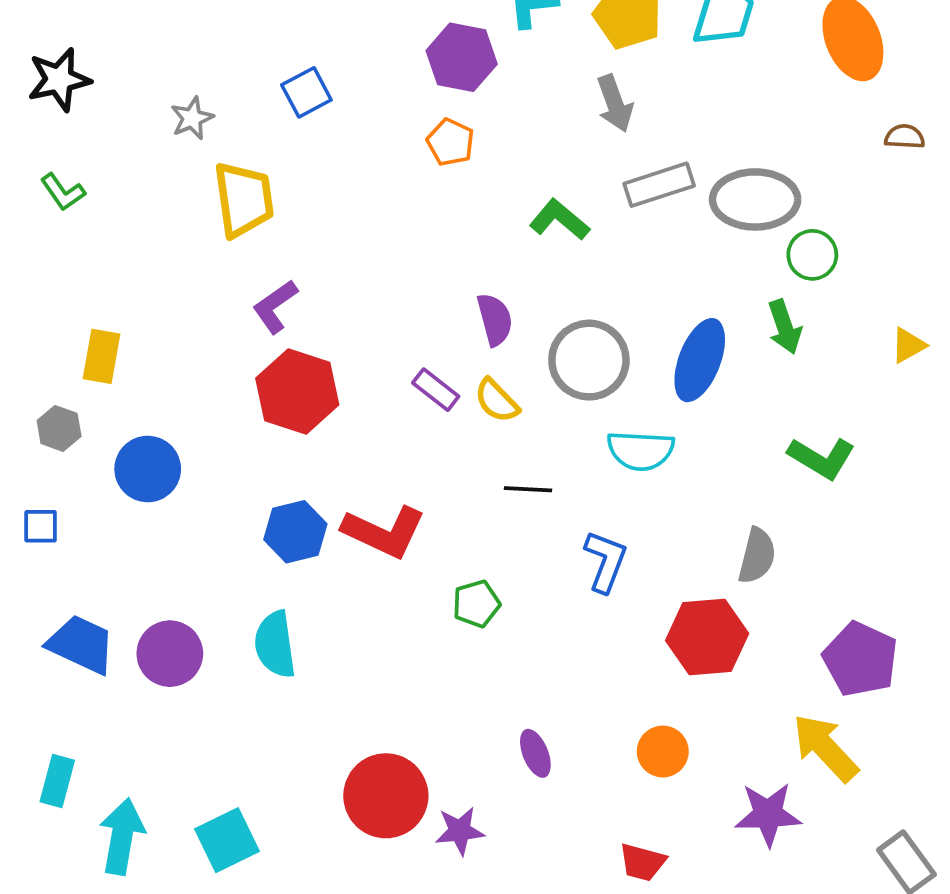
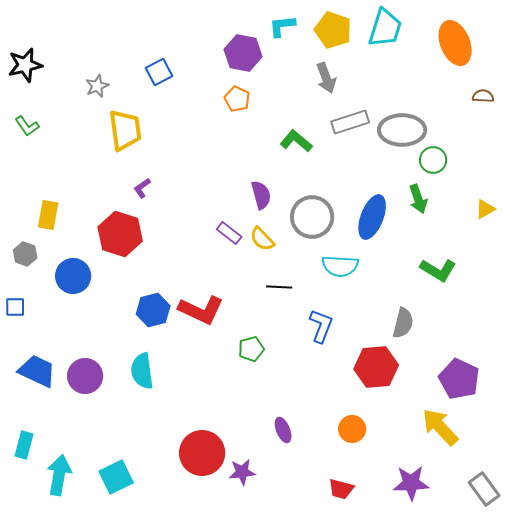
purple L-shape: (275, 307) -> (142, 188), size x0.7
red hexagon: (297, 391) -> (120, 234), moved
purple star: (768, 814) -> (411, 483), moved

